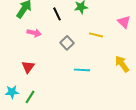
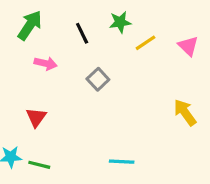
yellow line: (96, 35) -> (145, 43), moved, turned -48
cyan line: (82, 70) -> (122, 162), moved
green line: (30, 97) -> (39, 165), turned 72

